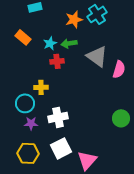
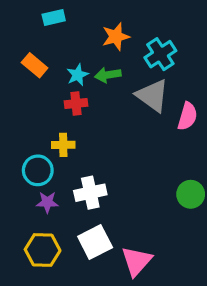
cyan cross: (97, 14) -> (160, 54), moved
red cross: (57, 61) -> (76, 103), moved

